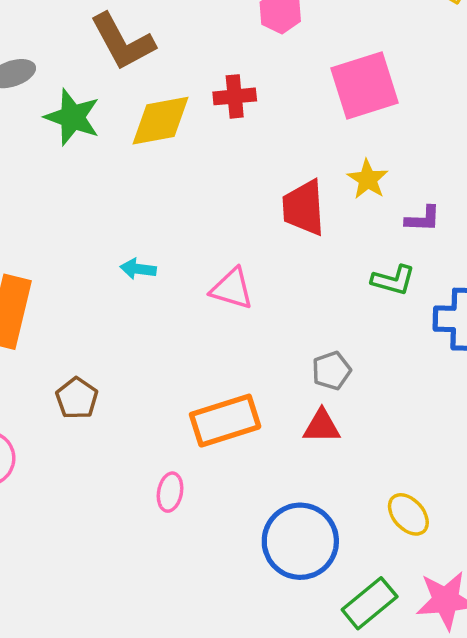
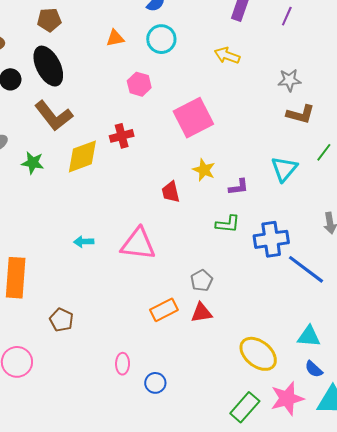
green star: (72, 117) -> (33, 163), size x0.7
red trapezoid: (304, 208) -> (171, 192), size x0.7
pink triangle: (232, 289) -> (138, 244), size x1.4
orange rectangle: (225, 421) -> (164, 310), moved, size x0.7
yellow ellipse: (408, 514) -> (258, 354), size x1.5
blue circle: (300, 541) -> (155, 383), moved, size x0.5

